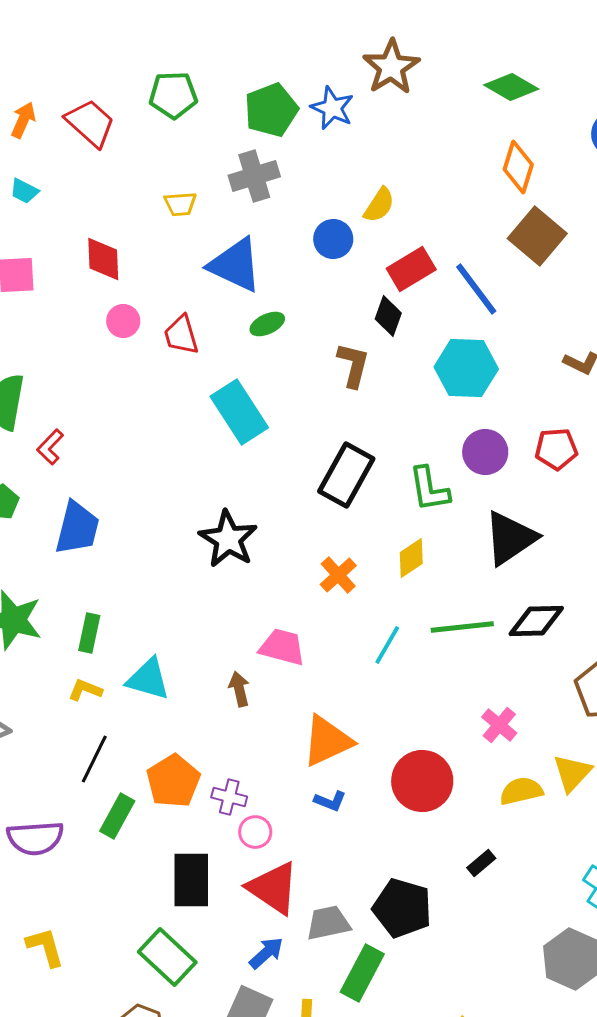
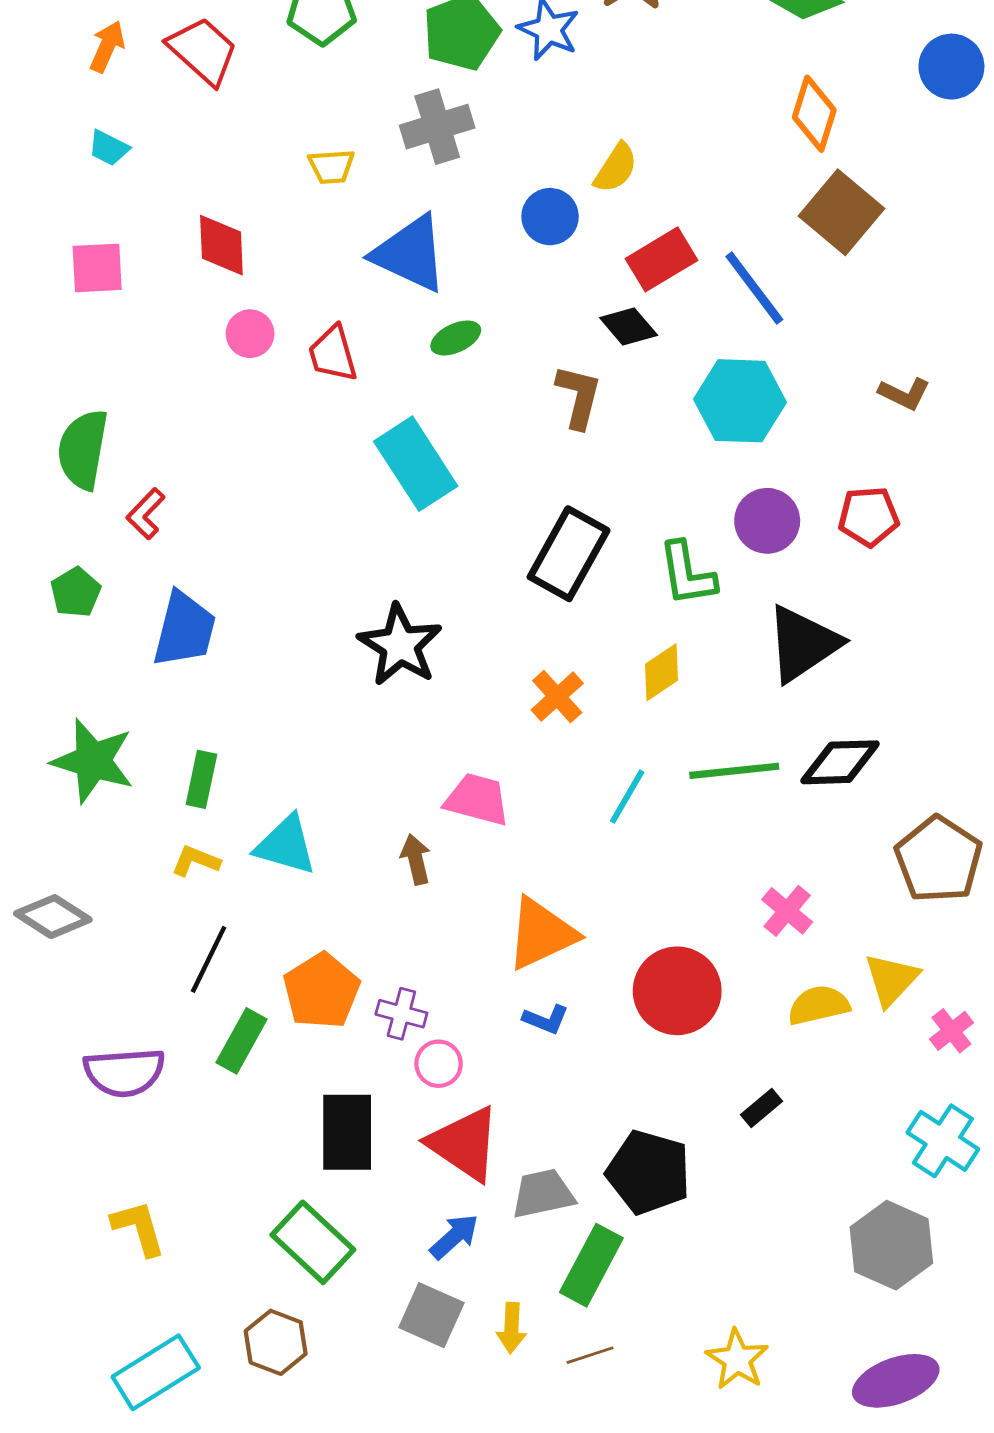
black diamond: (388, 316) -> (629, 327), turned -60

